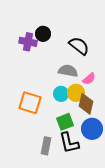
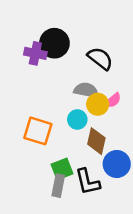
black circle: (43, 34) -> (54, 43), size x1.5
yellow circle: (76, 93) -> (98, 104), moved
brown diamond: (86, 104) -> (96, 141), moved
green square: (65, 122) -> (62, 169), moved

